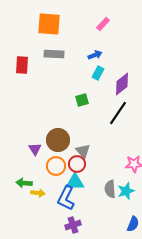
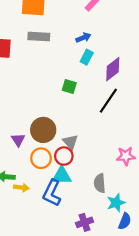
green square: (82, 100) -> (69, 86), turned 32
cyan star: (126, 191) -> (116, 203), moved
purple cross: (73, 225) -> (84, 222), moved

